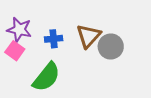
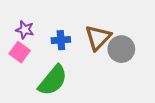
purple star: (19, 30) -> (25, 30), size x0.7

